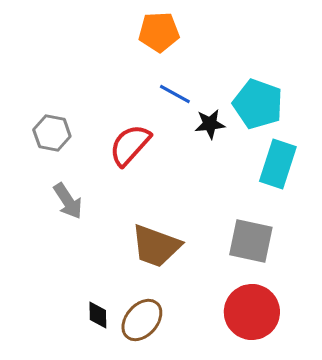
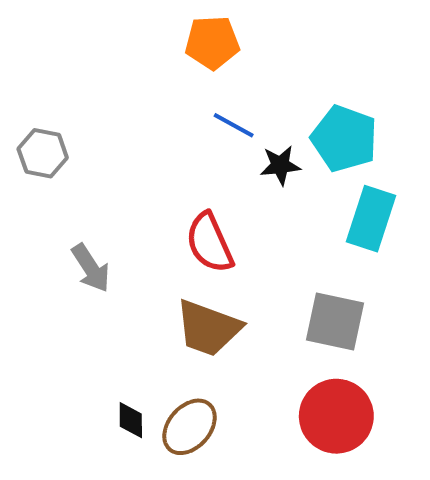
gray hexagon: (52, 133) -> (43, 153), moved
red semicircle: (130, 145) -> (210, 243), moved, turned -66

